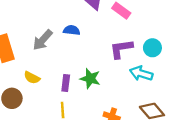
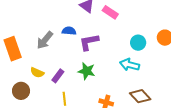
purple L-shape: (121, 49) -> (89, 42), moved
purple rectangle: (66, 83) -> (58, 76), moved, turned 32

